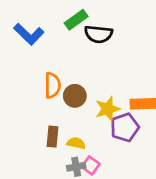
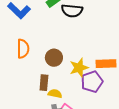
orange semicircle: (53, 85) -> (23, 49), moved
brown rectangle: (53, 137) -> (44, 83), moved

